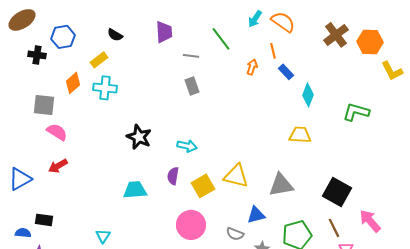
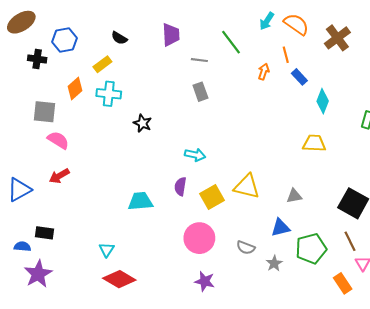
brown cross: (336, 35) -> (337, 38), moved
black star: (139, 137) -> (142, 123), moved, size x0.7
gray triangle: (281, 185) -> (294, 196), size x0.6
blue triangle: (256, 215) -> (280, 228), moved

